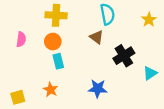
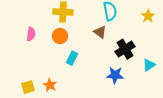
cyan rectangle: (58, 61) -> (72, 58), moved, turned 40
blue star: (98, 89) -> (115, 75), moved
orange star: (51, 90) -> (50, 85), moved

